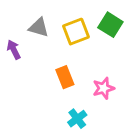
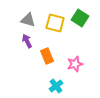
yellow square: (76, 32) -> (55, 23), turned 36
purple arrow: (14, 50) -> (27, 41), moved

